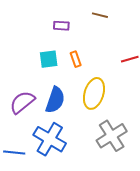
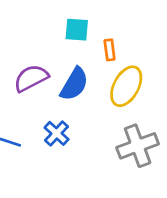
orange rectangle: (76, 59) -> (110, 50), moved
blue cross: (50, 139) -> (57, 133), size x0.6

